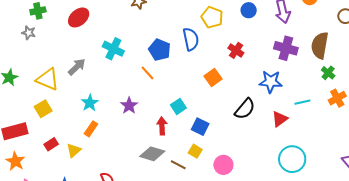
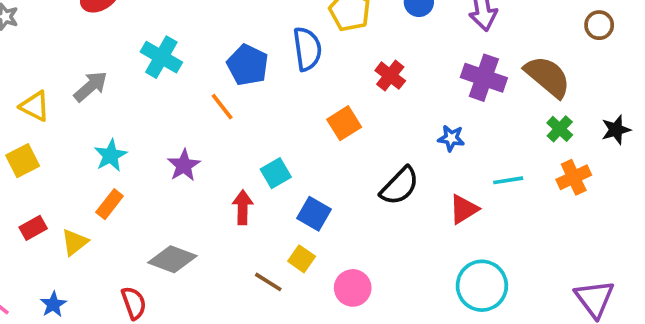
brown semicircle: (320, 45) -> (548, 77), turned 116
yellow triangle: (48, 79) -> (35, 106), size x0.7
blue star: (271, 82) -> (451, 138), size x0.6
gray diamond: (152, 154) -> (172, 259), moved

